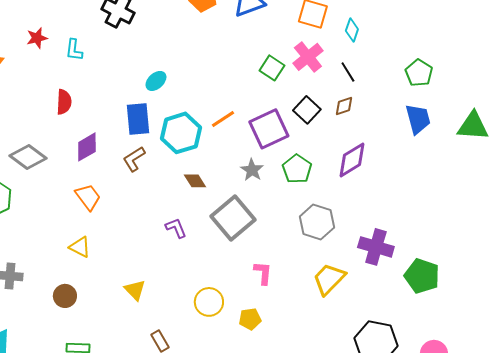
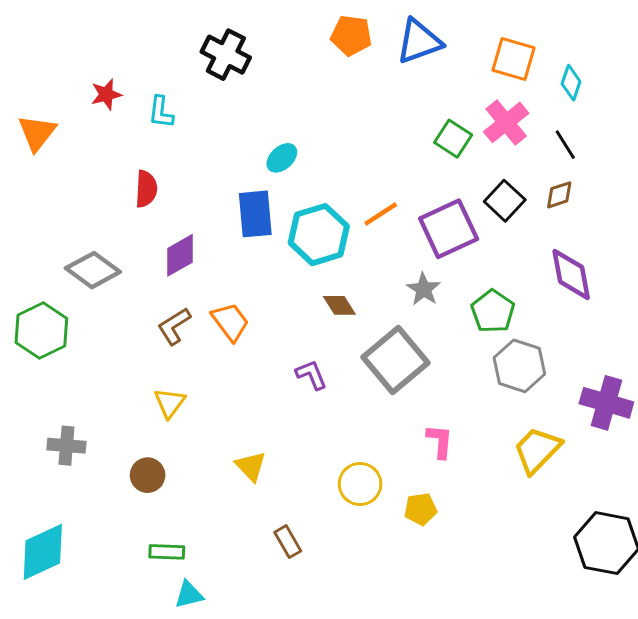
brown L-shape: (134, 159) -> (174, 326), moved
purple diamond: (352, 160) -> (571, 274), turned -69
green pentagon: (297, 169) -> (493, 311), moved
orange trapezoid: (88, 197) -> (230, 322), moved
yellow triangle: (80, 247) -> (170, 403), turned 40

